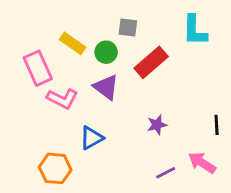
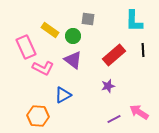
red rectangle: (151, 62) -> (114, 55), moved
black line: (217, 125) -> (143, 50), moved

